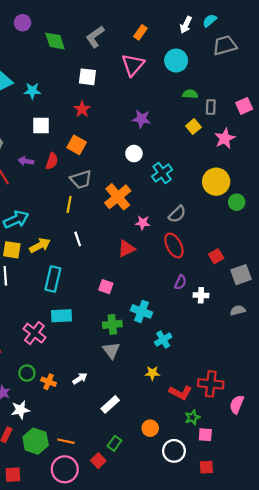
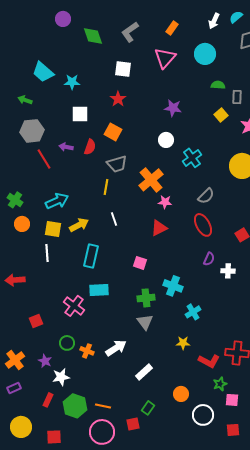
pink star: (143, 223) -> (165, 202), moved
white arrow: (80, 378) -> (116, 348), size x1.5
red square: (98, 461) -> (133, 424), turned 32

